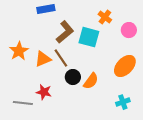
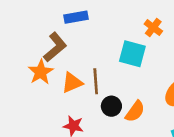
brown L-shape: (65, 32) -> (55, 47), moved
brown line: (61, 58) -> (96, 81), turned 30

